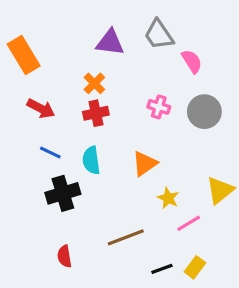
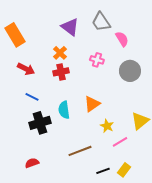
purple triangle: (110, 42) -> (70, 27), turned 30
pink cross: (159, 107) -> (97, 60), moved
cyan semicircle: (91, 160) -> (64, 110), moved
red semicircle: (64, 256) -> (32, 163), moved, turned 80

